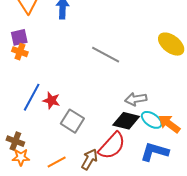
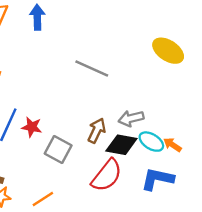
orange arrow: (169, 124) -> (172, 145), size x0.7
brown arrow: (89, 159) -> (97, 131), moved

